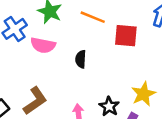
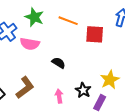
black semicircle: (81, 59) -> (59, 63), moved, turned 120

